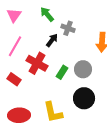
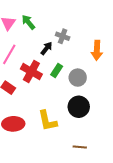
green arrow: (47, 14) -> (28, 22), moved
green rectangle: (62, 72) -> (57, 70), moved

